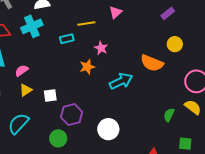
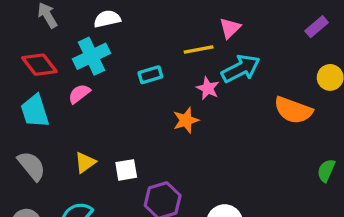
yellow line: (86, 24) -> (199, 49), moved
pink semicircle: (22, 71) -> (79, 94), moved
cyan arrow: (121, 81) -> (241, 69), moved
green semicircle: (169, 115) -> (326, 171), moved

